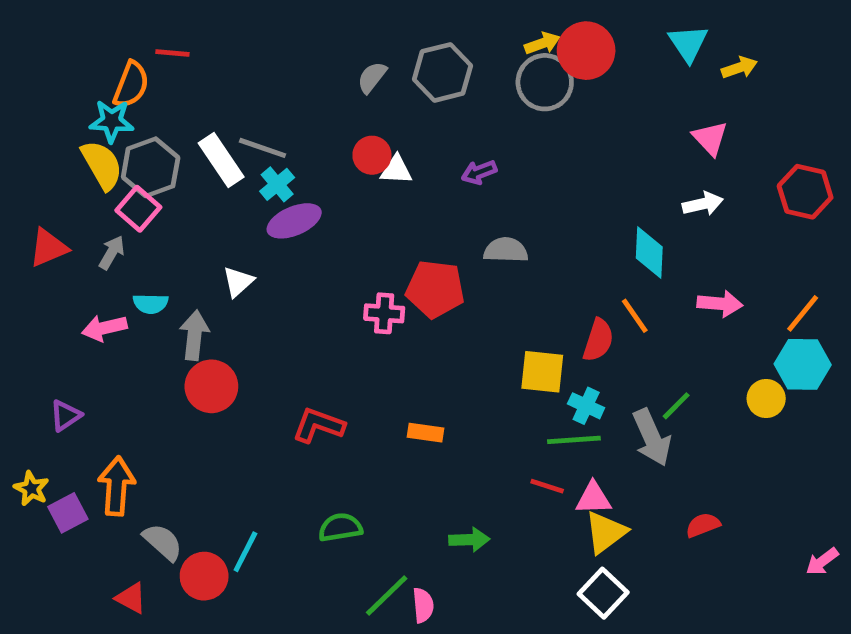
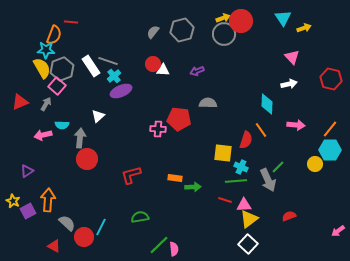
red L-shape: (318, 425) -> (131, 175), turned -35
green arrow: (469, 540) -> (193, 187), moved

